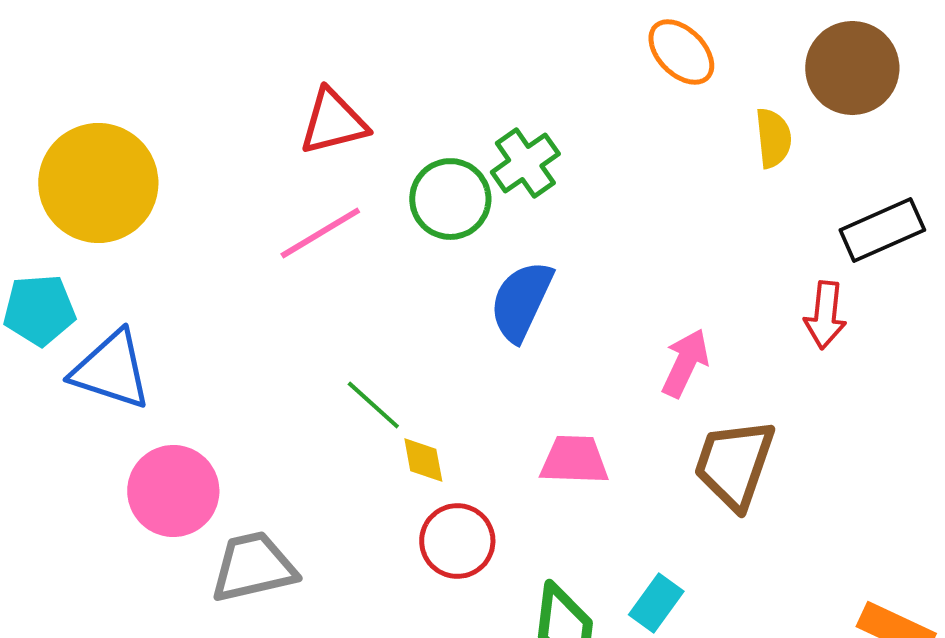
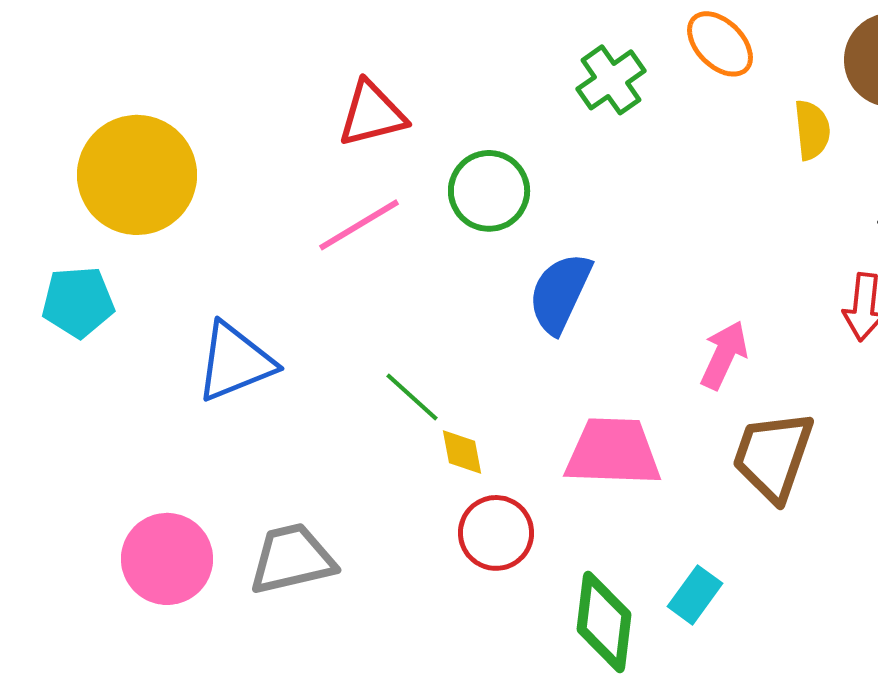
green cross: (525, 163) -> (611, 80), moved
blue triangle: (111, 370) -> (235, 362), moved, turned -40
pink trapezoid: (574, 460) -> (613, 452), size x1.4
pink circle: (173, 491) -> (167, 559), moved

